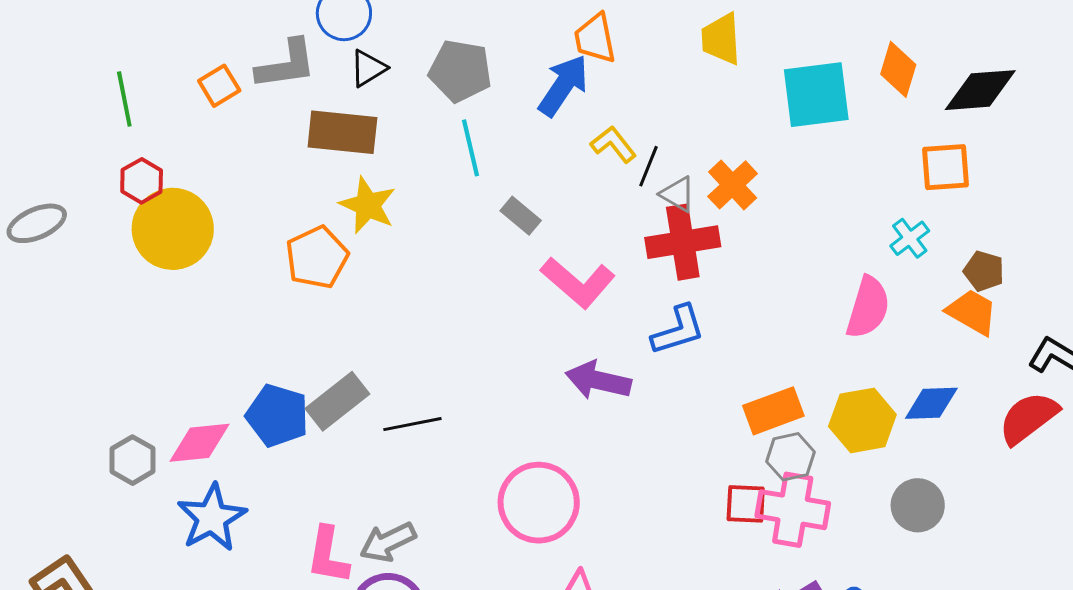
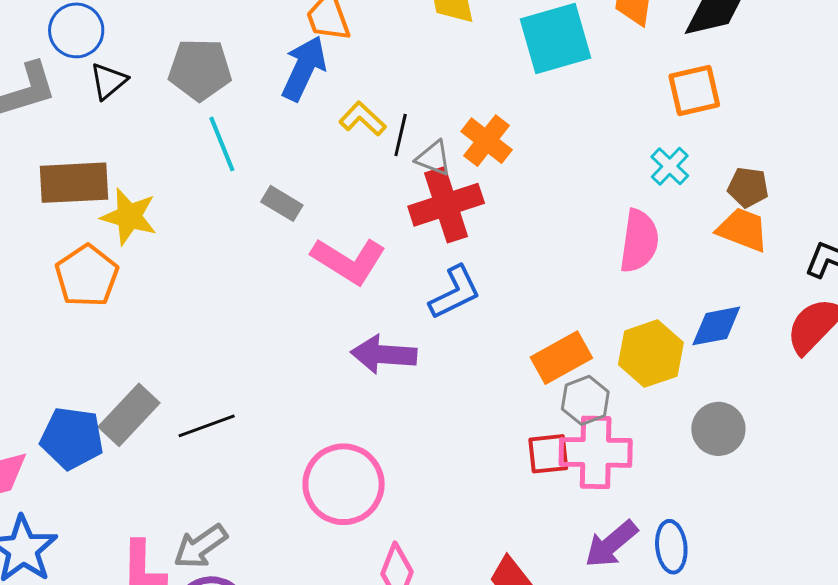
brown rectangle: (342, 132) -> (74, 183), moved

